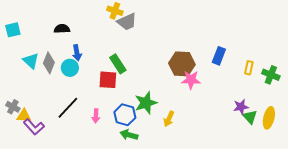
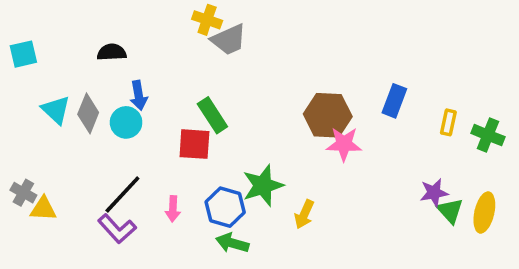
purple L-shape: (34, 127) -> (117, 229), moved

